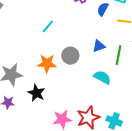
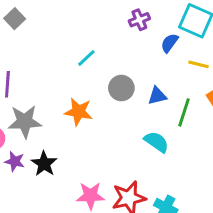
gray circle: (70, 56) -> (121, 88), moved
black star: (36, 93) -> (44, 164), moved

